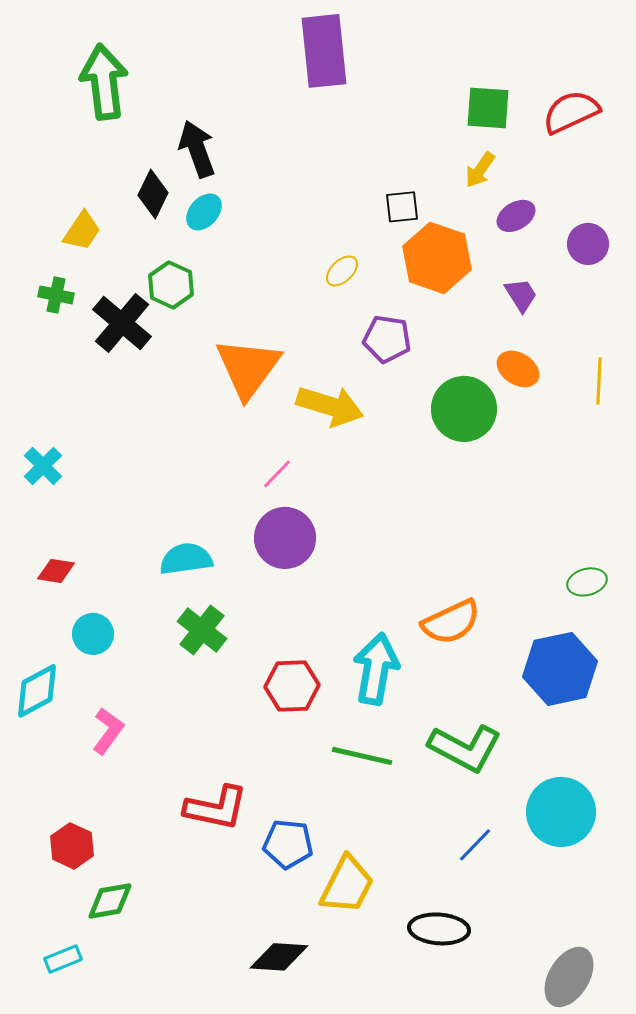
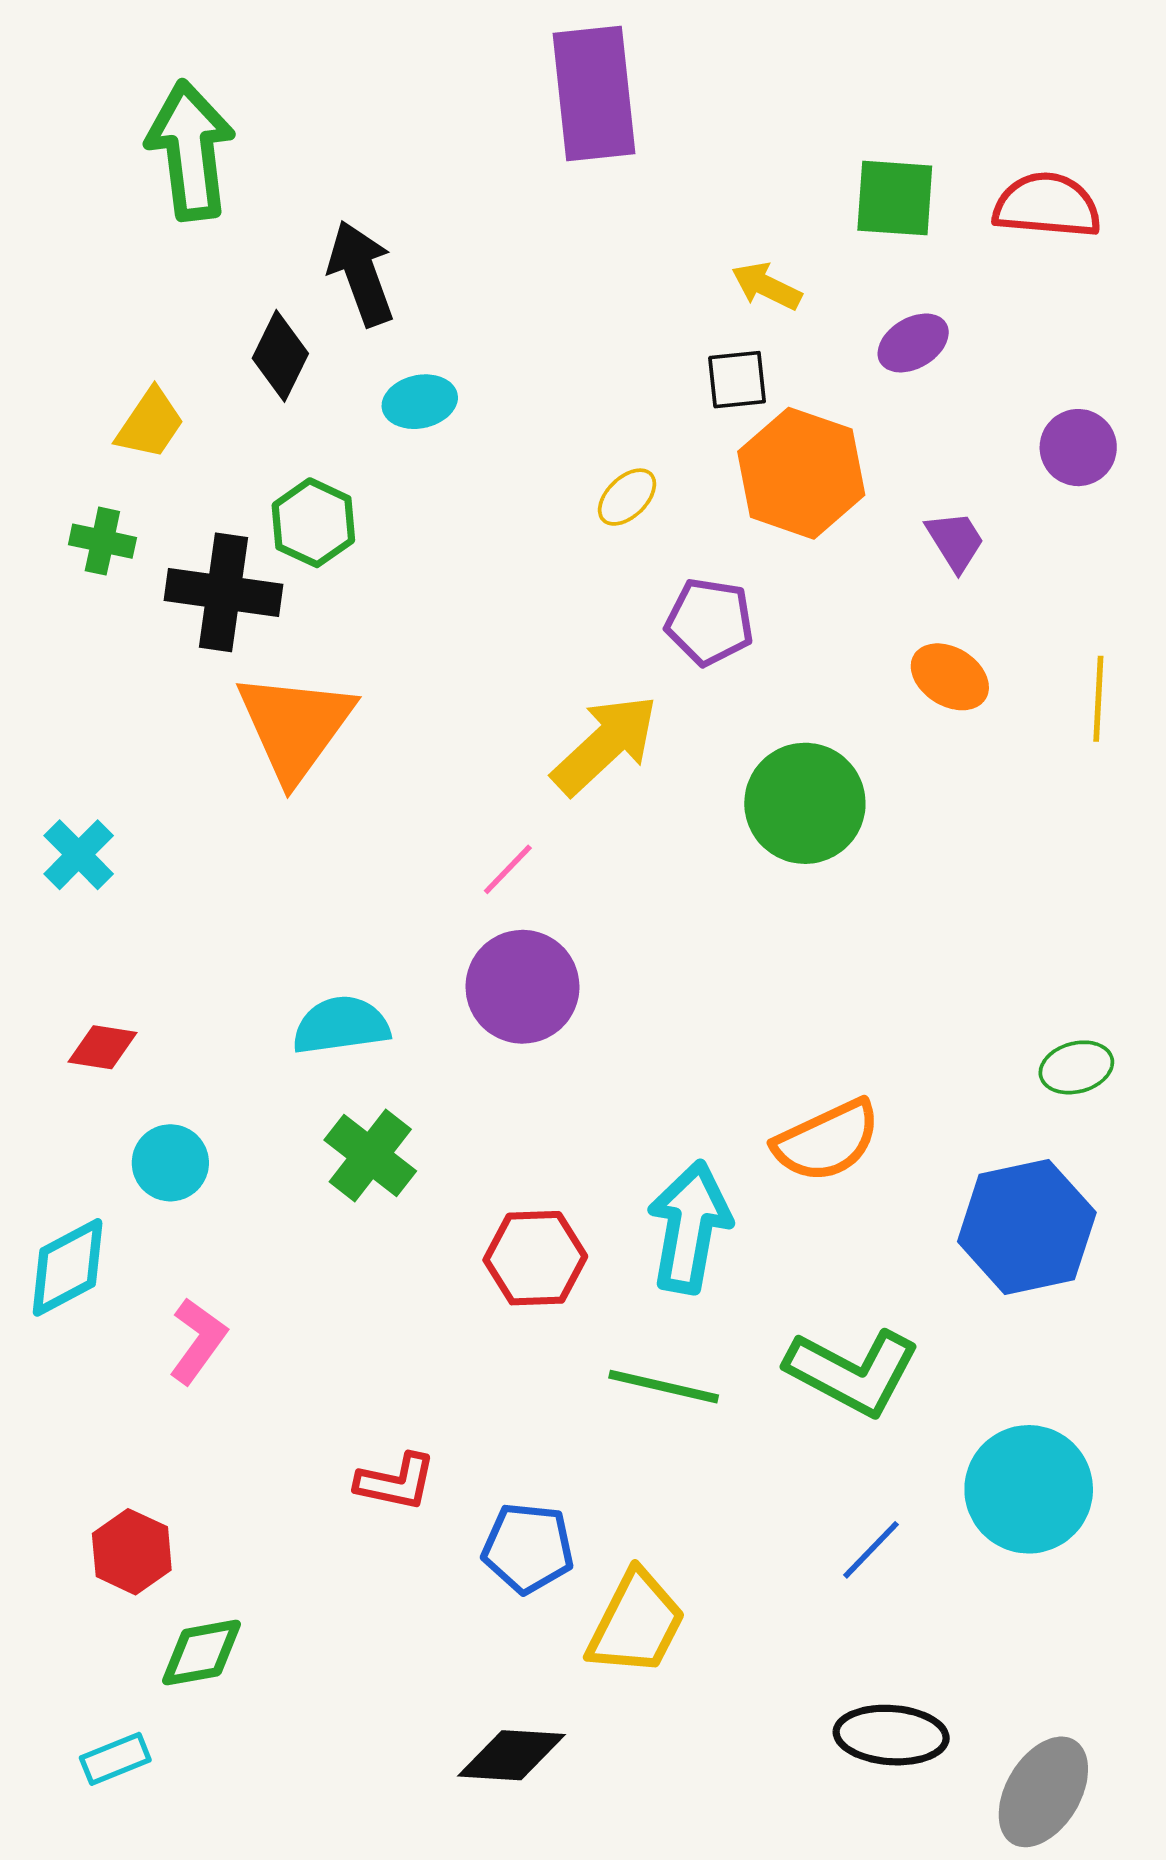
red semicircle: (571, 112) -> (1047, 205), turned 30
yellow arrow: (480, 170) -> (766, 286), moved, turned 81
cyan ellipse: (204, 212) -> (420, 402), moved, turned 36
purple ellipse: (516, 216) -> (913, 343), moved
black cross: (122, 323) -> (224, 592), turned -32
orange triangle: (248, 368) -> (295, 726), moved
yellow arrow: (330, 406) -> (605, 745), turned -60
green circle: (464, 409) -> (805, 803), moved
red L-shape: (216, 808) -> (396, 1482), size x0.7
black ellipse: (439, 929) -> (891, 1735), moved

